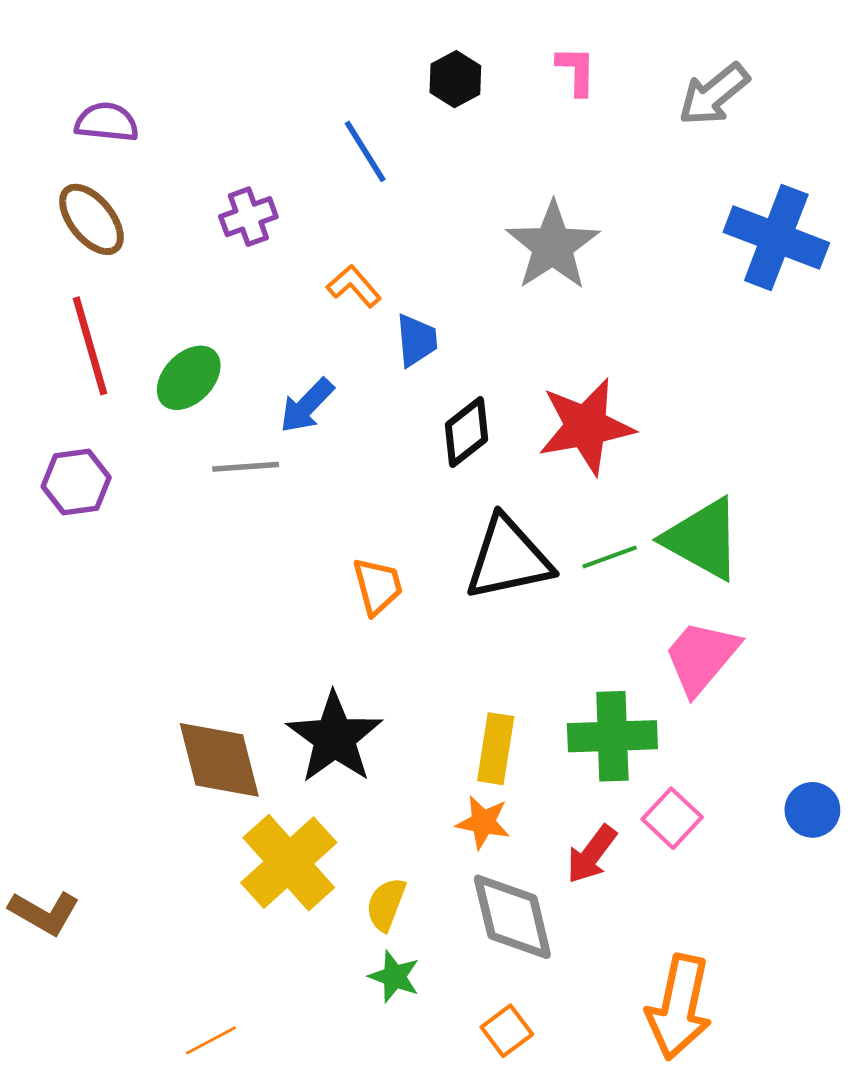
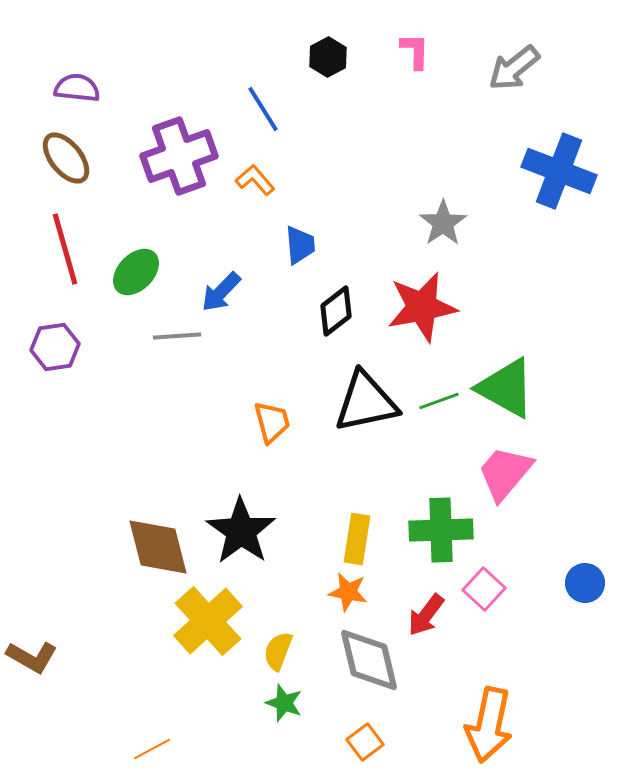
purple cross: (248, 217) -> (179, 156), size x1.8
gray star: (553, 246) -> (443, 223), moved, size x0.7
orange L-shape: (354, 286) -> (255, 180), moved

